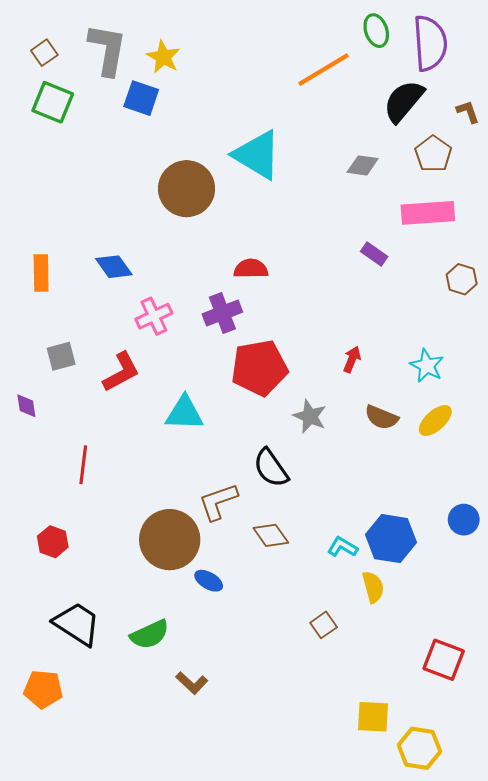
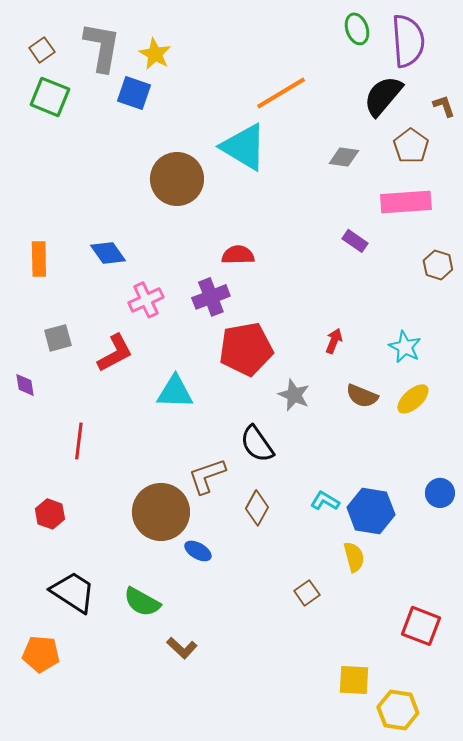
orange line: (324, 70) -> (281, 93), moved
brown diamond: (271, 535) -> (257, 508), turned 64
cyan L-shape: (343, 547) -> (325, 501), moved
green semicircle: (150, 634) -> (142, 602), turned 54

